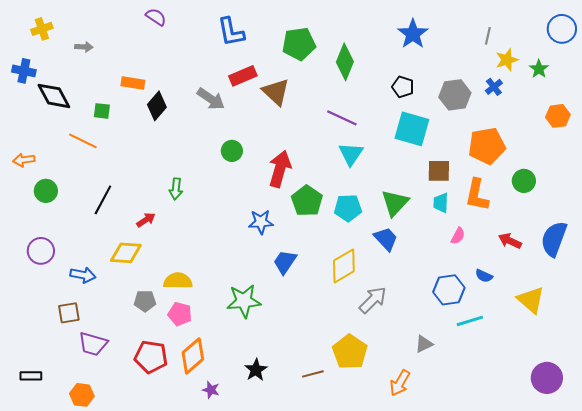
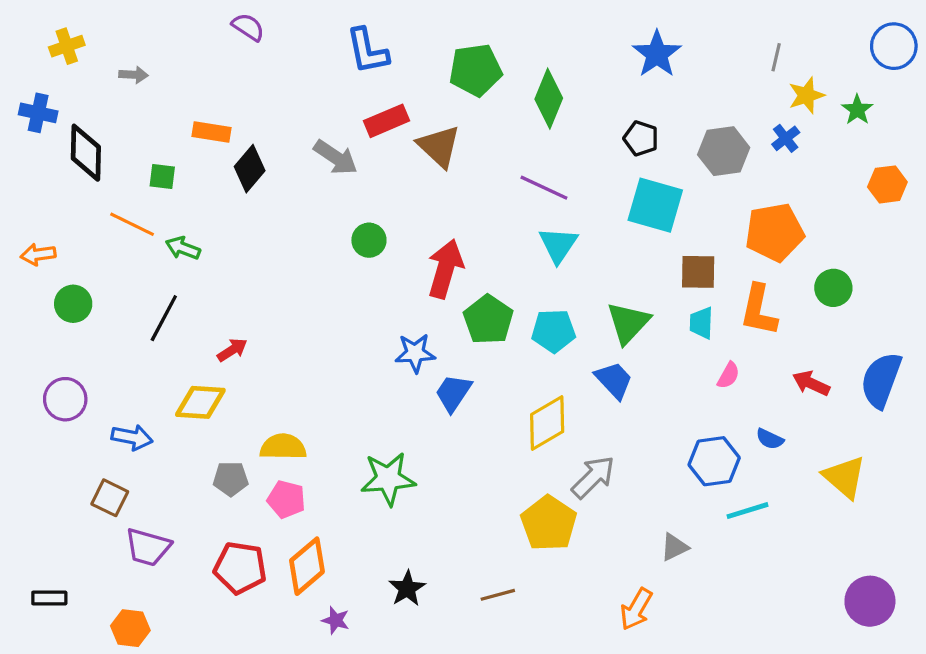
black diamond: (54, 96) -> (86, 153), turned 30
green arrow: (176, 189) -> (183, 248), moved, turned 105
blue trapezoid: (285, 262) -> (453, 393), moved
brown square: (69, 313) -> (110, 498), turned 35
yellow pentagon: (350, 352) -> (549, 523), moved

